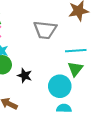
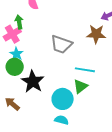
black star: (25, 76) -> (33, 82), size x1.6

